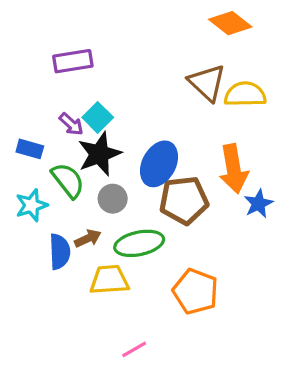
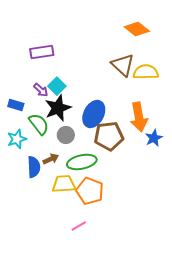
orange pentagon: (195, 291) -> (90, 191), moved

